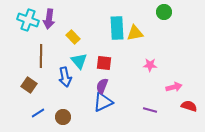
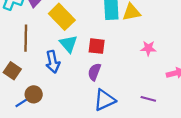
yellow rectangle: (73, 37) -> (62, 17), size x1.6
blue triangle: (103, 102) -> (104, 100), moved
brown circle: (63, 117) -> (34, 94), moved

